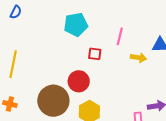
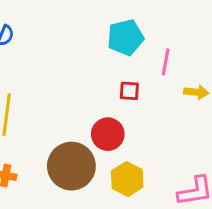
cyan pentagon: (76, 25) -> (126, 37), moved

